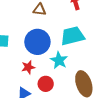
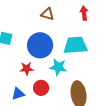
cyan star: (59, 60) -> (58, 67), turned -30

